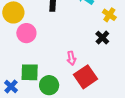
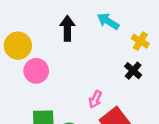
pink arrow: (71, 58) -> (95, 99), turned 40

